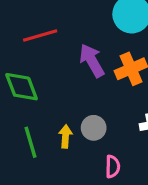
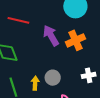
red line: (40, 36) -> (18, 20), turned 30

